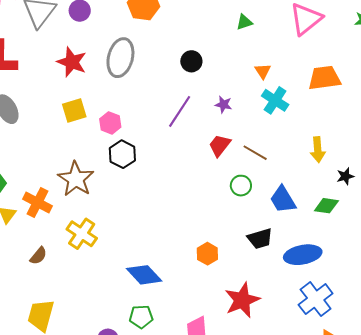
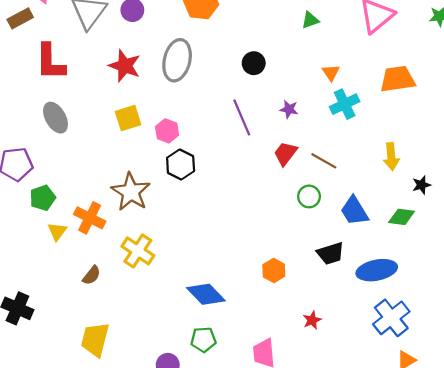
cyan cross: (275, 100) -> (345, 104), turned 32
purple line: (180, 111) -> (242, 117), turned -56
red star: (242, 300) -> (312, 320), size x0.5

